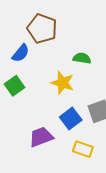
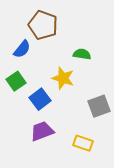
blue square: (71, 118) -> (40, 99), moved

